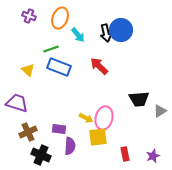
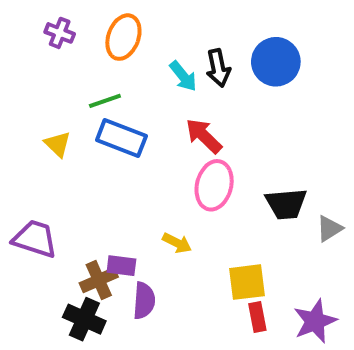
blue circle: (121, 30) -> (276, 62), moved
cyan arrow: (78, 35) -> (183, 76), moved
purple trapezoid: (17, 103) -> (35, 239), moved
pink ellipse: (104, 118) -> (214, 185), moved
brown cross: (28, 132) -> (99, 280), moved
yellow square: (98, 137) -> (247, 282), moved
purple star: (153, 156) -> (315, 321), size x1.5

